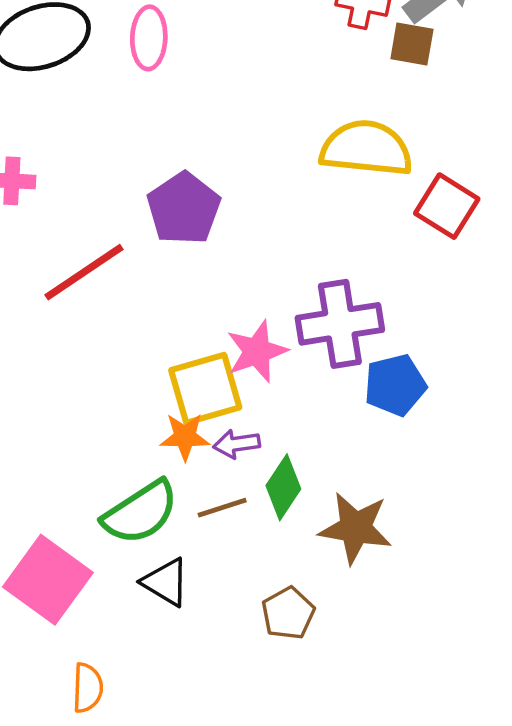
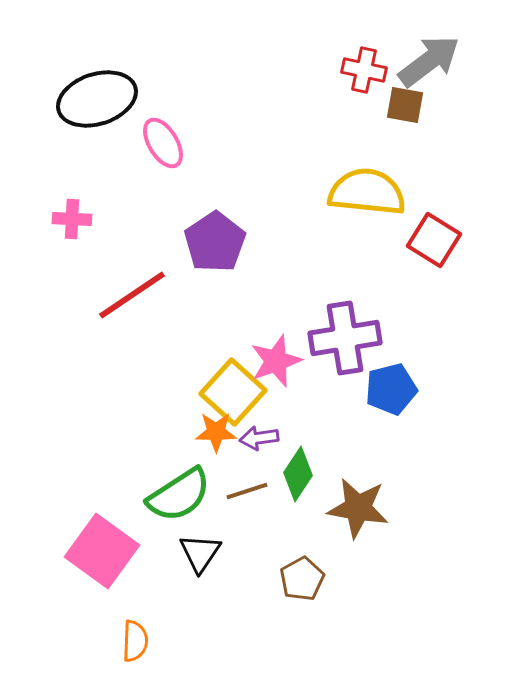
pink ellipse: (149, 38) -> (163, 143), moved, turned -33
yellow square: (205, 389) -> (233, 392), turned -32
black triangle: (166, 582) -> (200, 553), turned 33

